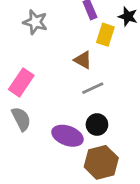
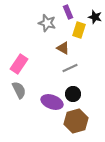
gray star: (35, 22) -> (47, 23), moved

